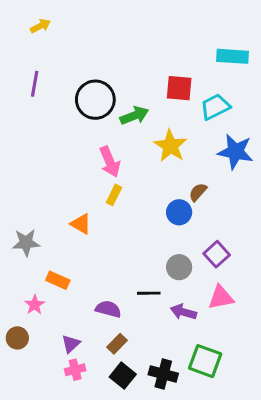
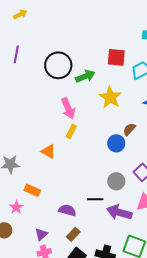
purple arrow: (183, 312) -> (119, 212), size x1.4

